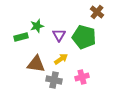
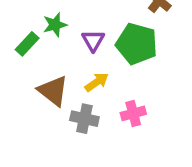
green rectangle: (21, 37) -> (27, 44), turned -32
brown triangle: (36, 64) -> (53, 91), turned 30

